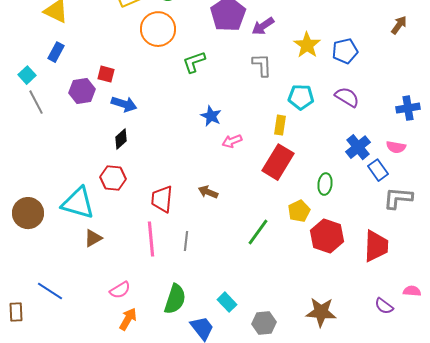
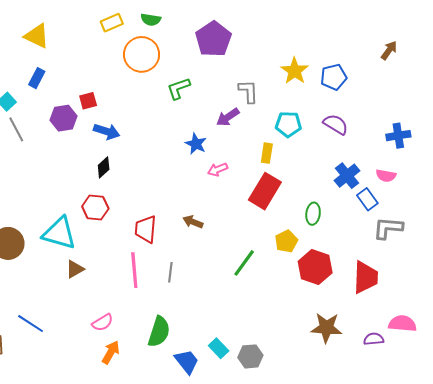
purple arrow: (263, 26) -> (228, 117), moved
red square: (106, 74) -> (88, 101), turned -30
pink semicircle: (412, 291) -> (402, 324), size x1.5
cyan rectangle: (227, 302) -> (219, 348), moved
purple semicircle: (384, 306) -> (374, 339), turned 138
brown star: (321, 312) -> (326, 328), moved

